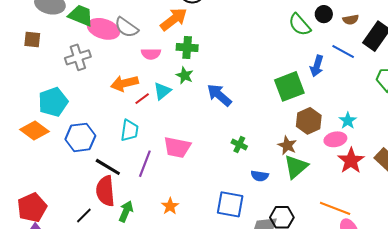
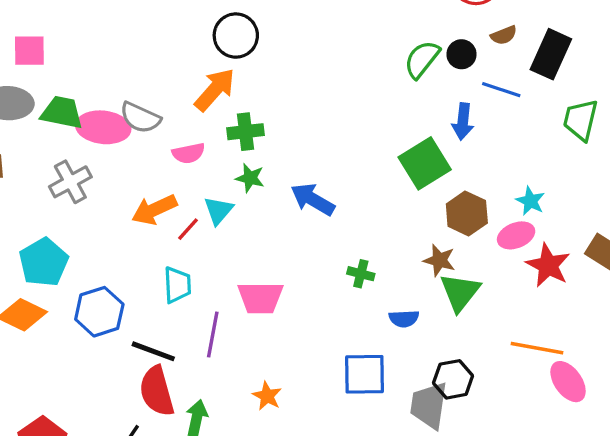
black circle: (324, 14) -> (461, 54), moved
green semicircle: (300, 25) -> (422, 59), turned 90

